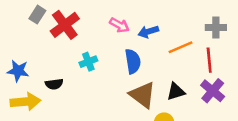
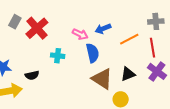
pink arrow: (119, 25) -> (80, 34), moved
cyan cross: (88, 62) -> (58, 56), turned 32

